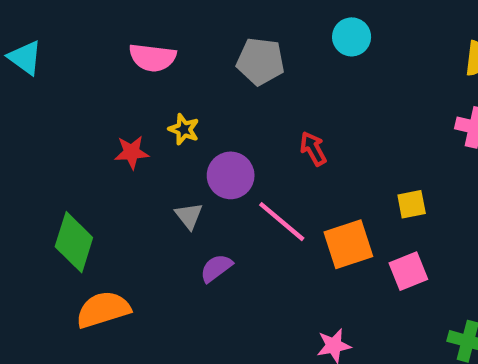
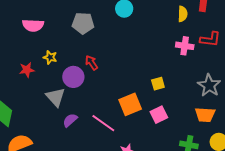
red arrow: (313, 149) -> (92, 63), moved
gray triangle: (189, 216) -> (56, 97), size x1.5
pink line: (282, 222) -> (103, 123), moved

